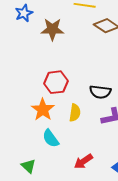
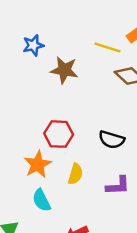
black semicircle: (100, 92) -> (112, 140), moved

